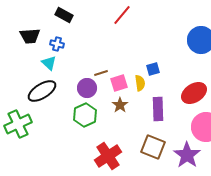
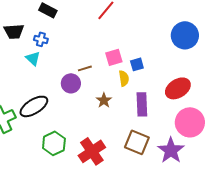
pink square: (119, 83) -> (114, 57), moved
black ellipse: (42, 91) -> (34, 106), moved
green hexagon: (85, 115) -> (54, 143), moved

